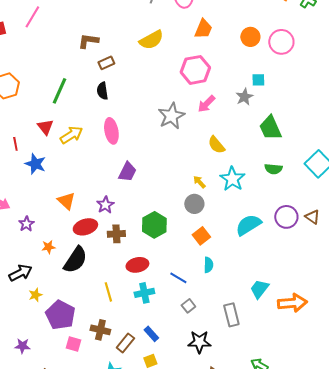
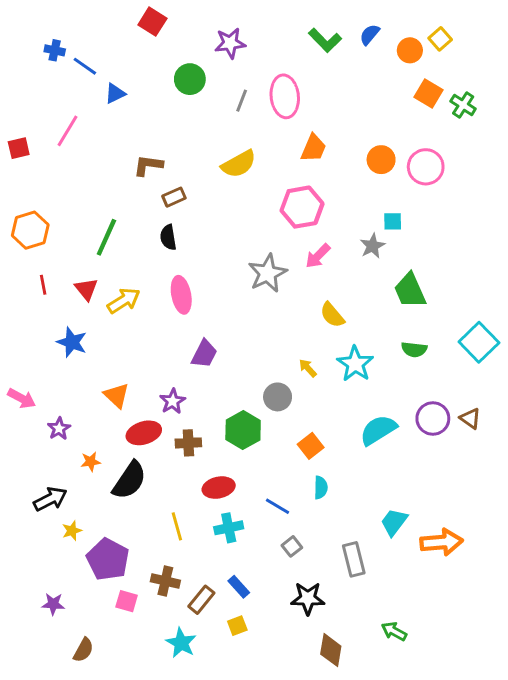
red line: (15, 144) -> (43, 285), moved
gray circle: (194, 204) -> (278, 397), moved

